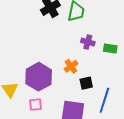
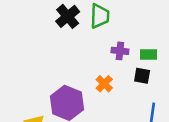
black square: (86, 83) -> (142, 76), moved, turned 32

